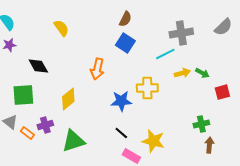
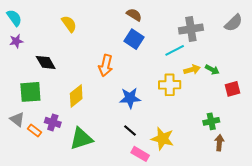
brown semicircle: (125, 19) -> (134, 15), turned -84
yellow cross: (147, 88) -> (170, 85), moved
purple cross: (45, 125) -> (53, 122), turned 35

